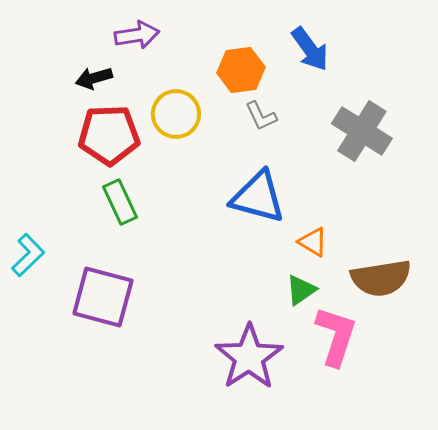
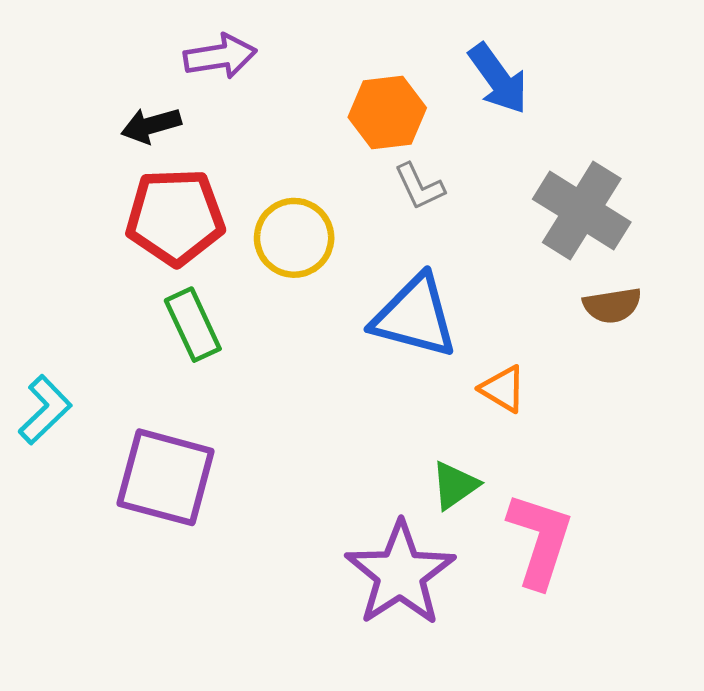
yellow circle: (176, 114) -> (294, 238), moved
brown semicircle: (381, 278) -> (612, 305), moved, size x0.6
green triangle: (301, 290) -> (455, 485), moved

